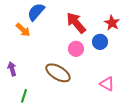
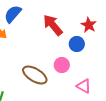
pink circle: (76, 49) -> (62, 65), moved

